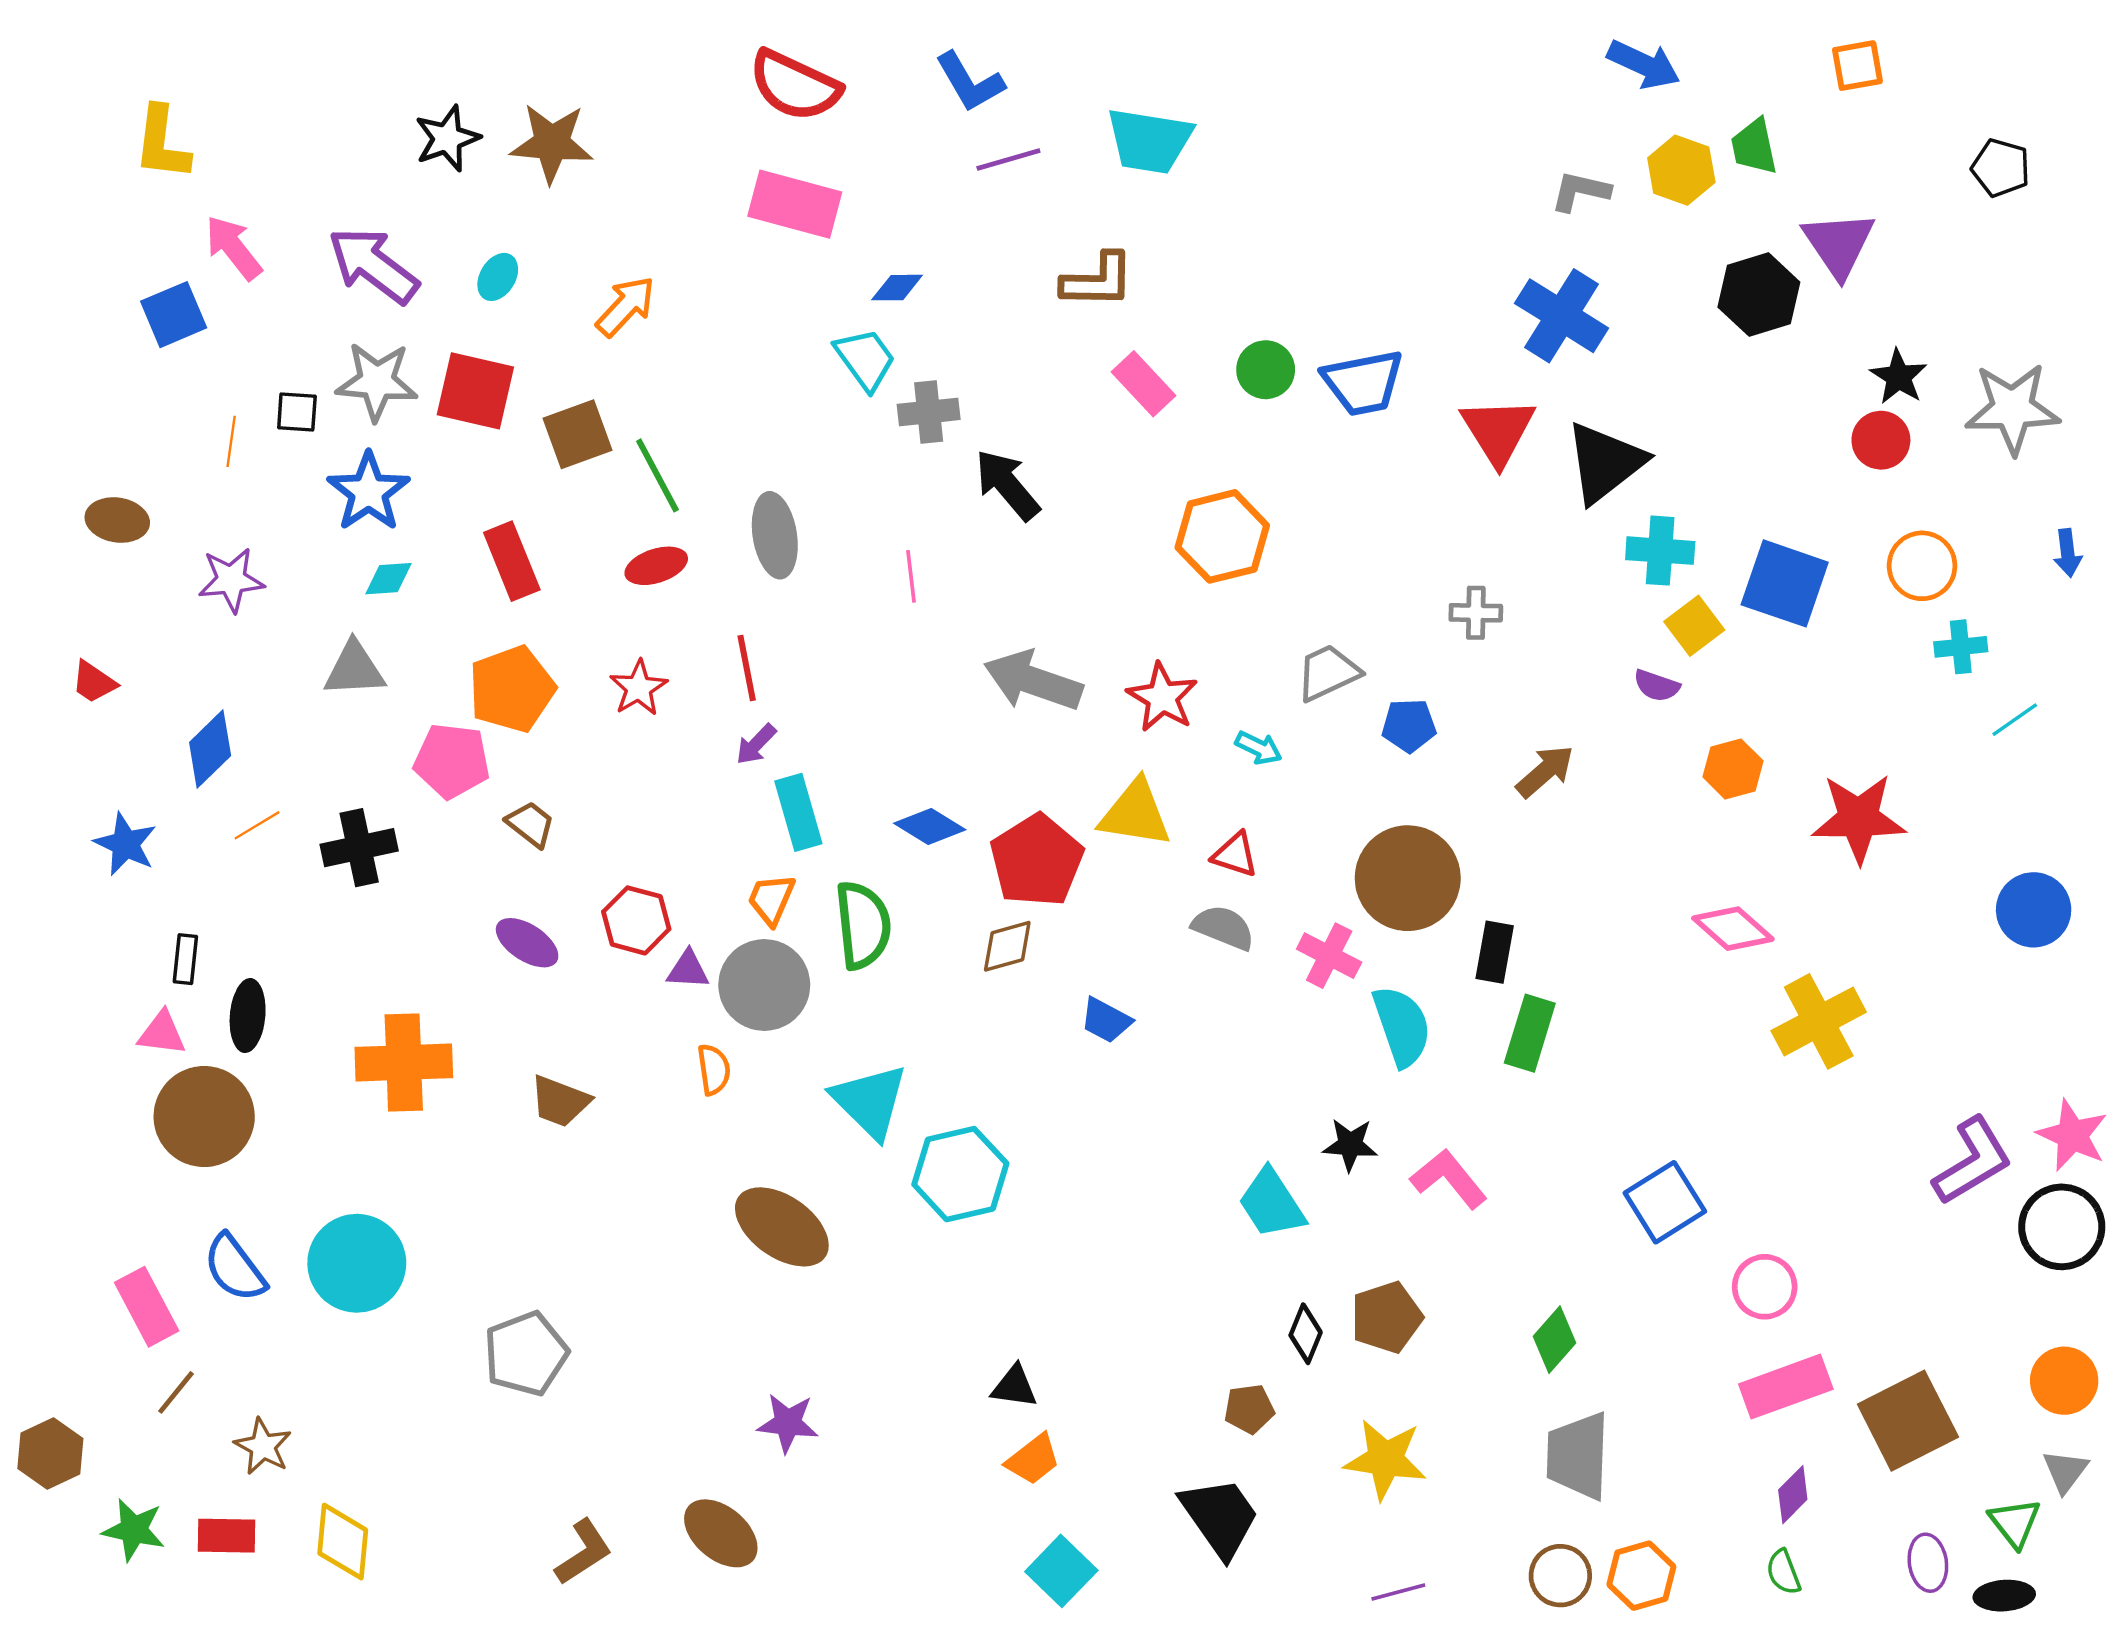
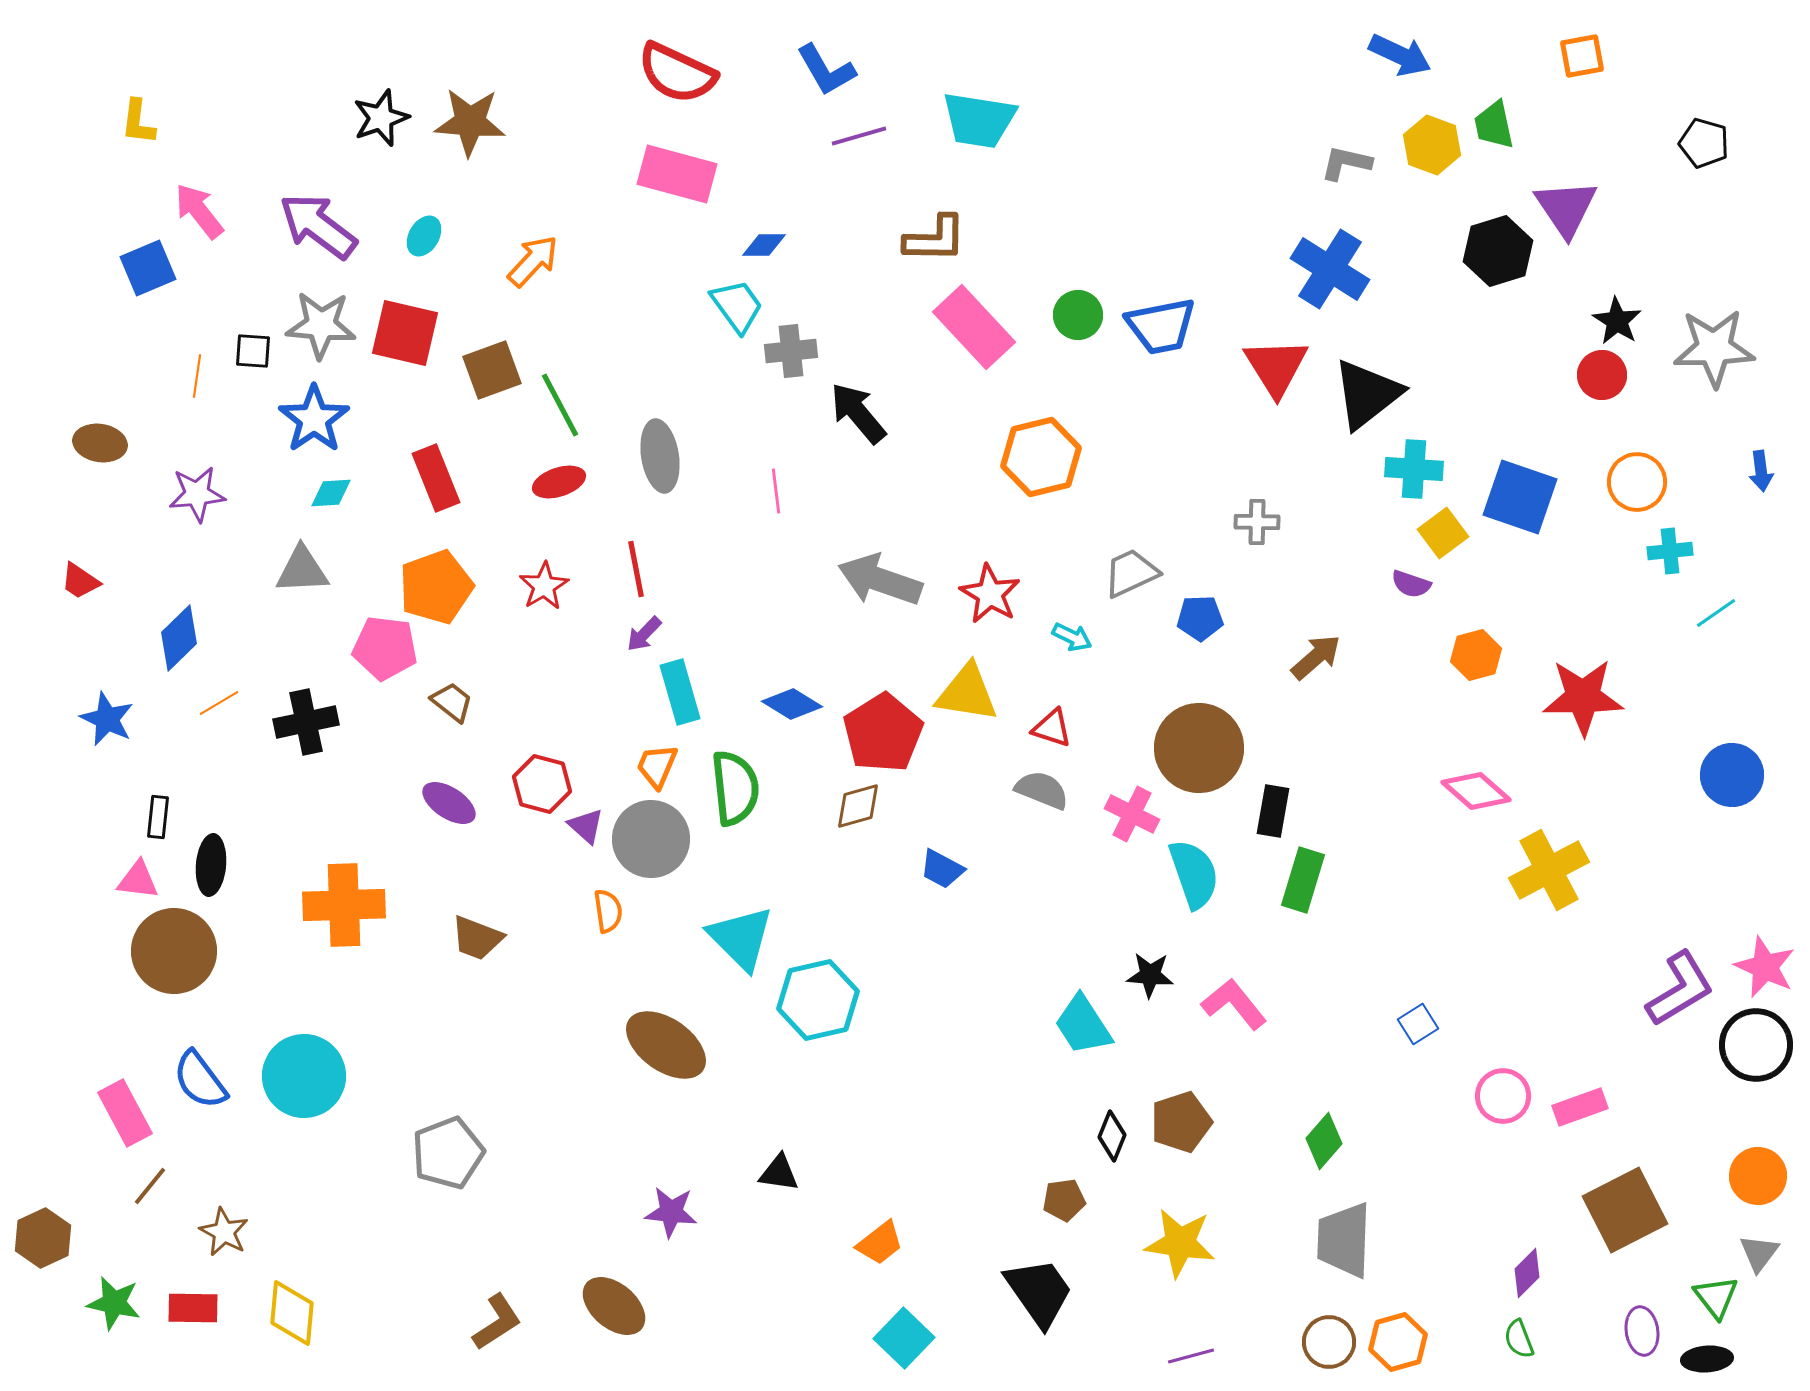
yellow L-shape: (162, 143) -> (138, 122), size x0.7
pink rectangle: (1144, 384) -> (974, 327), size x1.5
purple triangle: (688, 970) -> (586, 826), turned 39
blue square: (1665, 1202) -> (1418, 1024), size x0.6
black triangle: (1014, 1387) -> (779, 1173), moved
pink rectangle: (1786, 1387) -> (1580, 1107), moved, size x0.7

